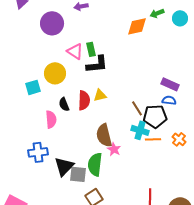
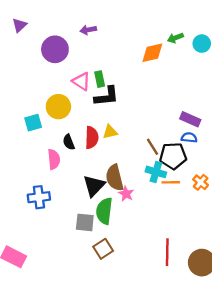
black triangle: (64, 166) -> (94, 186), moved

